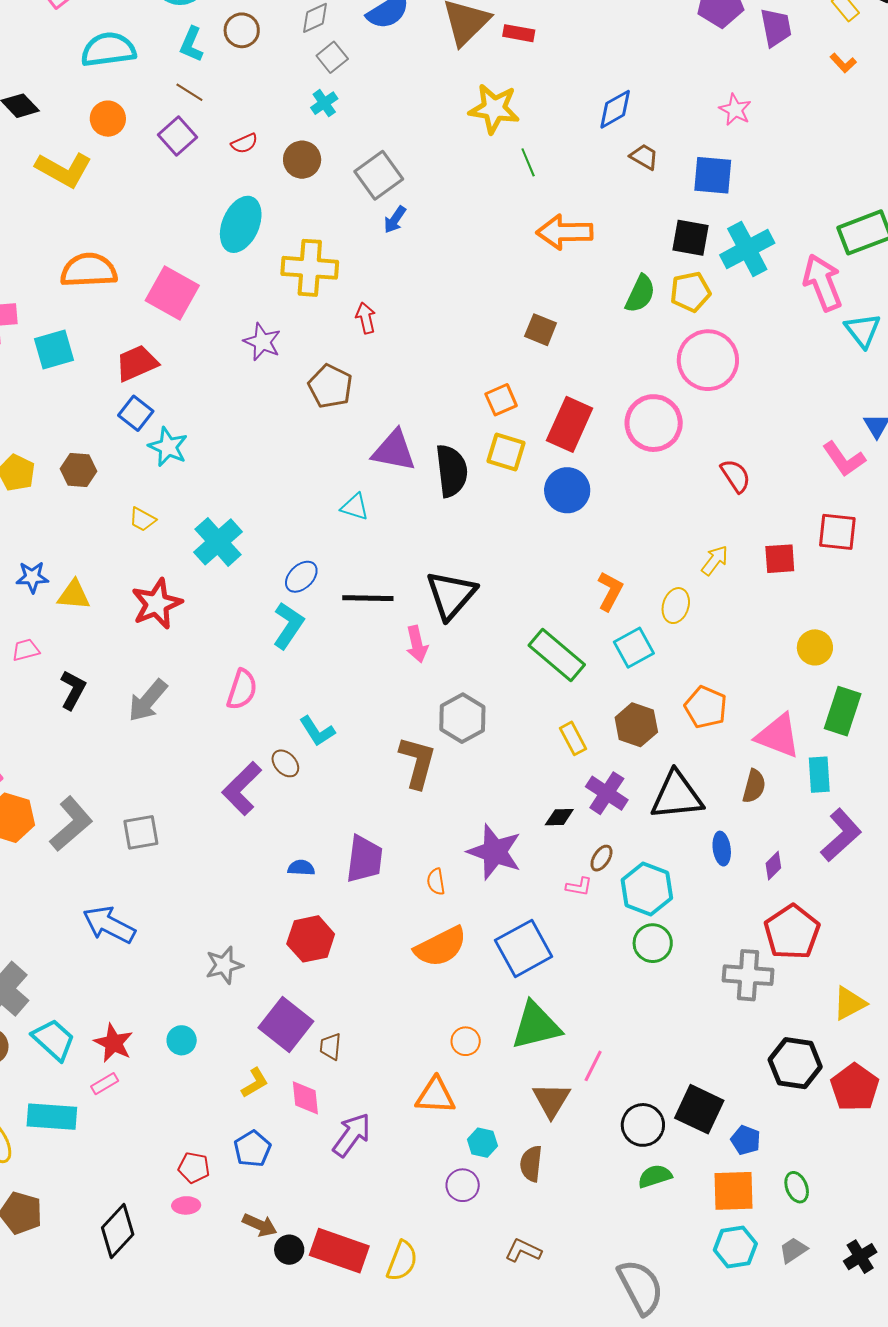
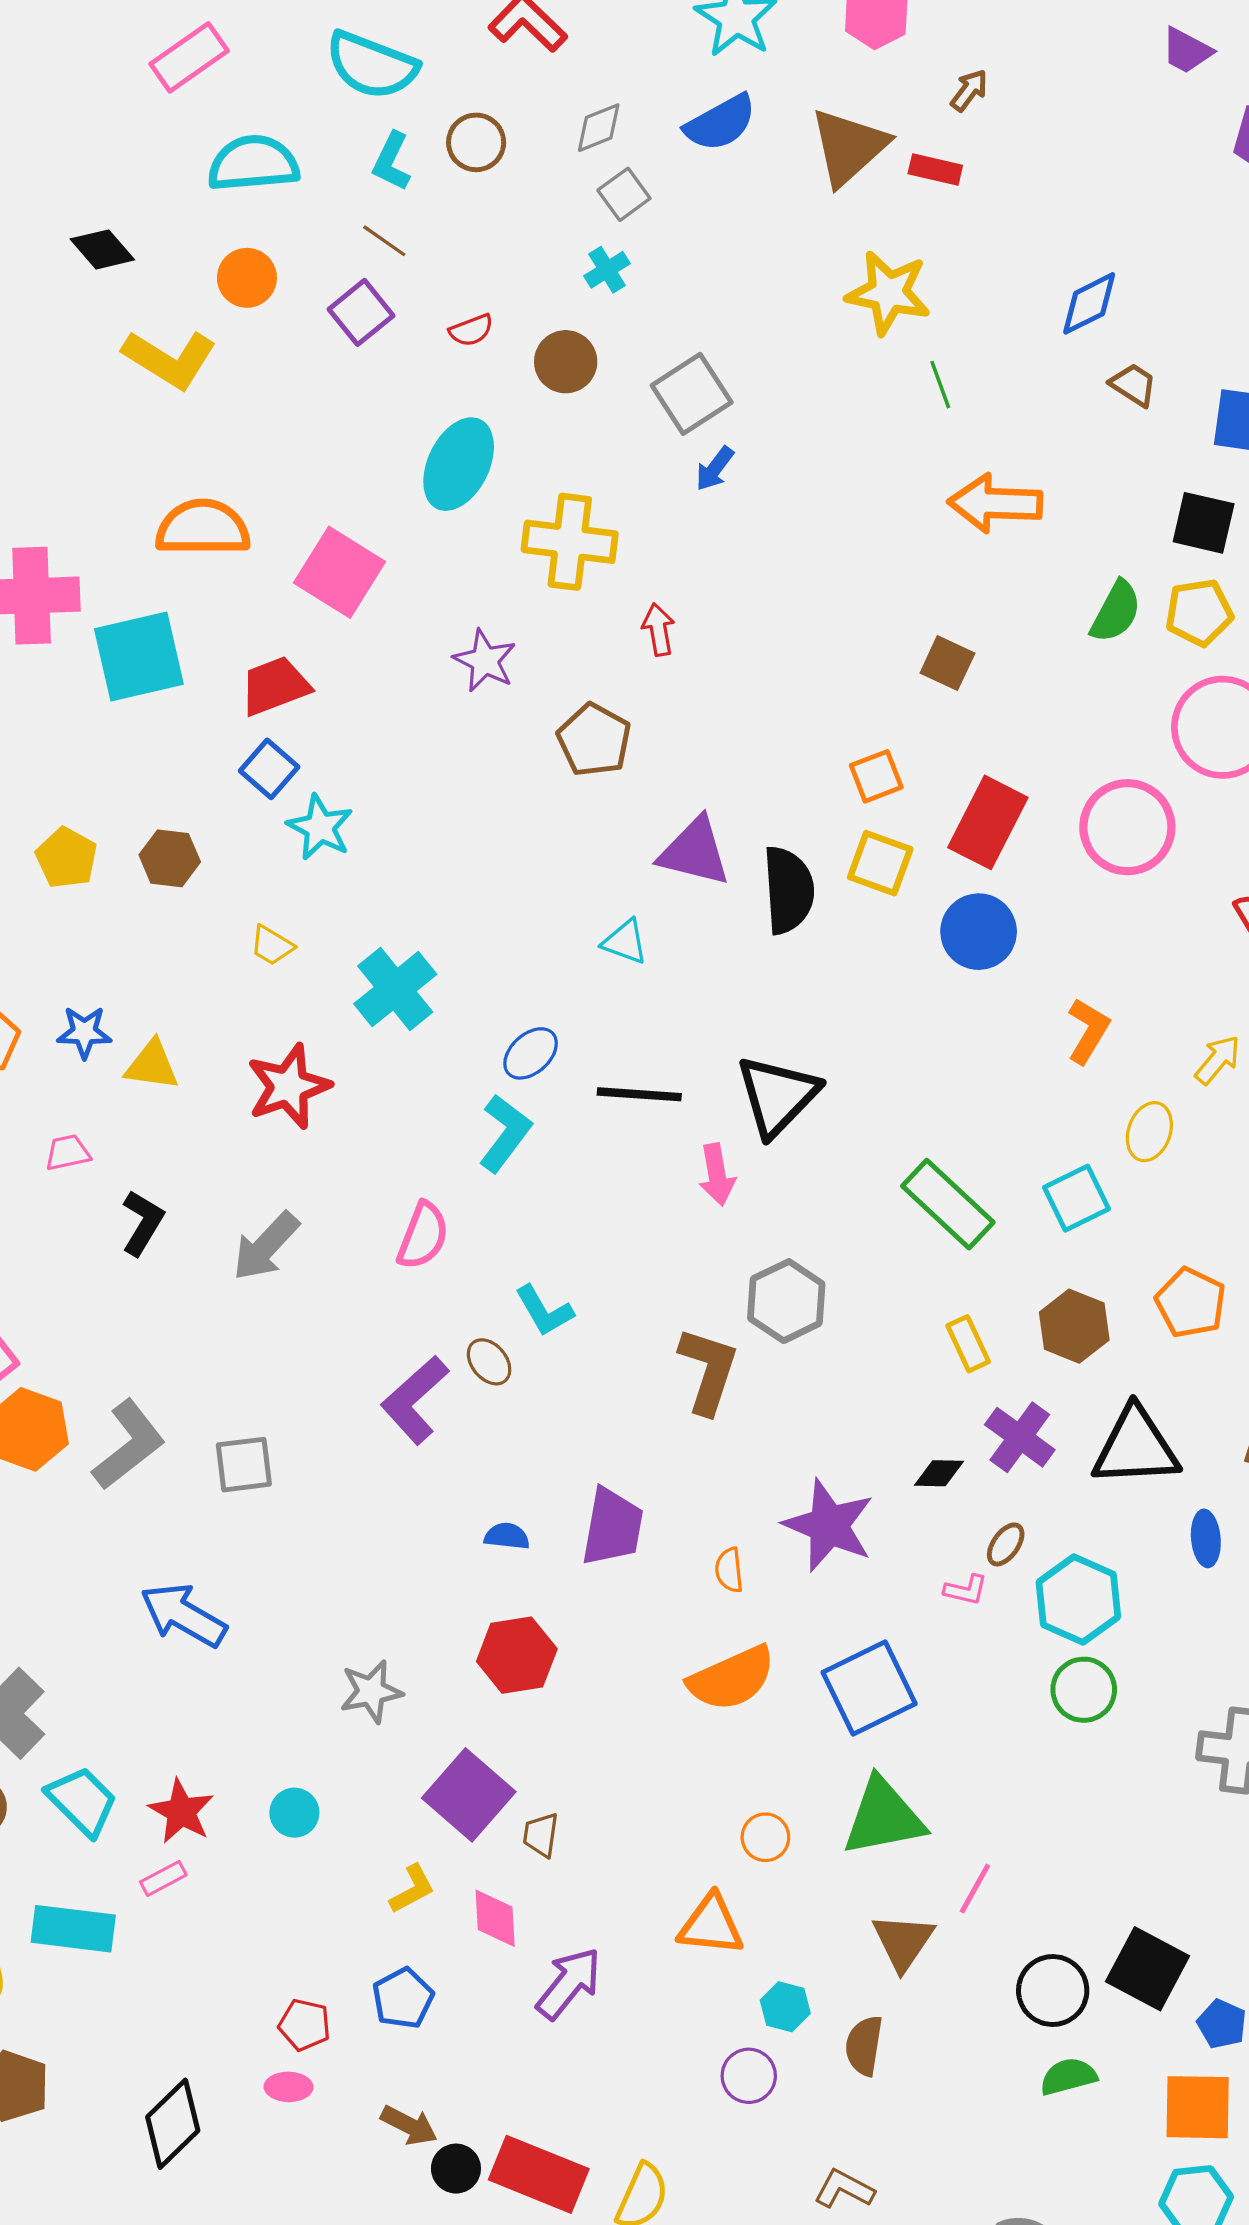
cyan square: (54, 349) -> (139, 656), size x1.4
orange L-shape: (610, 591) -> (1088, 1031), moved

